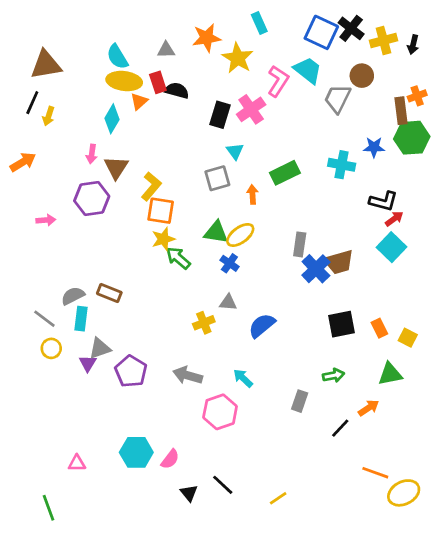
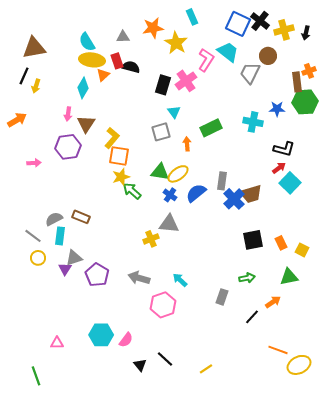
red arrow: (394, 219) -> (279, 168), moved
gray triangle: (228, 302) -> (169, 224), size x1.5
blue semicircle: (262, 325) -> (196, 193), moved

